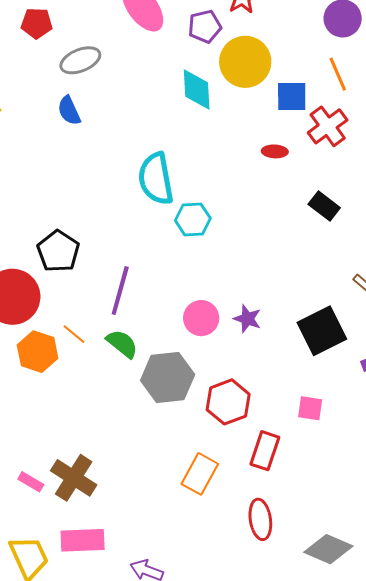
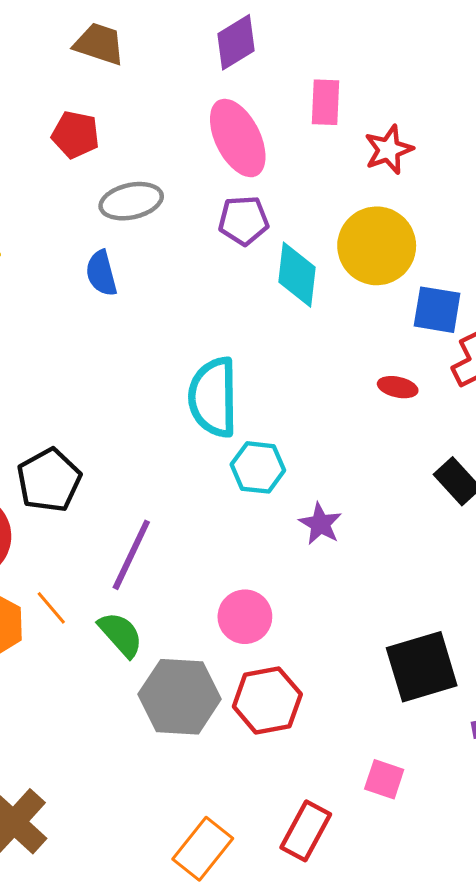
purple pentagon: (205, 26) -> (244, 220), moved
purple star: (247, 319) -> (320, 524), moved
red hexagon: (228, 402) -> (267, 700), moved

